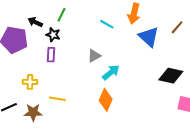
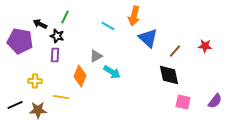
brown line: (177, 27) -> (175, 51), moved
cyan arrow: (111, 72) -> (112, 72), turned 72
black diamond: (171, 76) -> (169, 75), turned 65
orange diamond: (106, 100) -> (80, 76), moved

